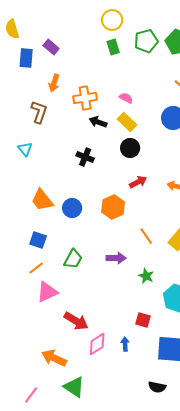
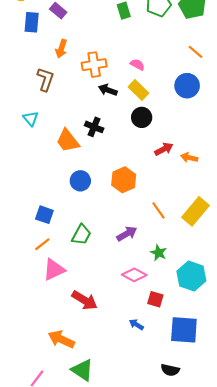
red arrow: (138, 182) -> (164, 149), moved
orange trapezoid: (42, 200) -> (68, 141), moved
purple arrow: (116, 258) -> (127, 234), turned -30
pink diamond: (97, 344) -> (134, 275), moved, turned 60
blue arrow: (125, 344) -> (136, 325), turned -56

